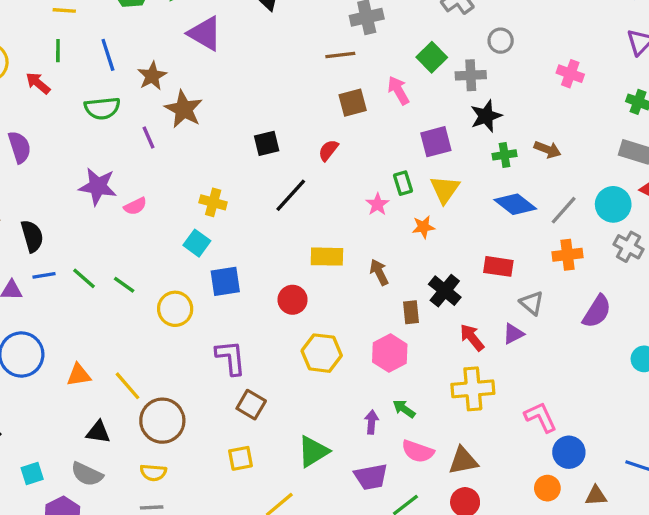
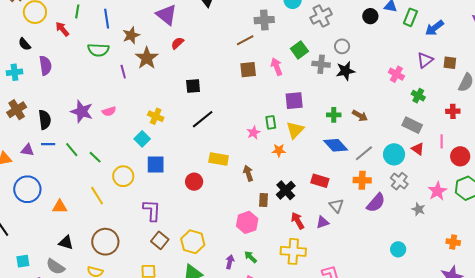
brown line: (340, 55) -> (245, 40), turned -30
pink cross: (570, 74) -> (396, 74), moved
black star: (486, 116) -> (345, 71), moved
red semicircle: (328, 150) -> (177, 43), moved
purple star: (98, 186) -> (82, 112), moved
purple semicircle: (597, 311) -> (376, 203), moved
yellow hexagon: (322, 353) -> (193, 242), moved
yellow line: (127, 386) -> (97, 196), moved

